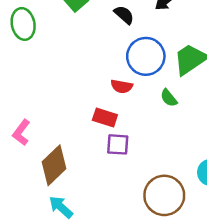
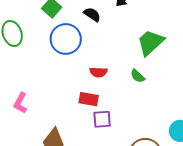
blue circle: (146, 56) -> (66, 39), moved
pink L-shape: (21, 133) -> (20, 103), moved

